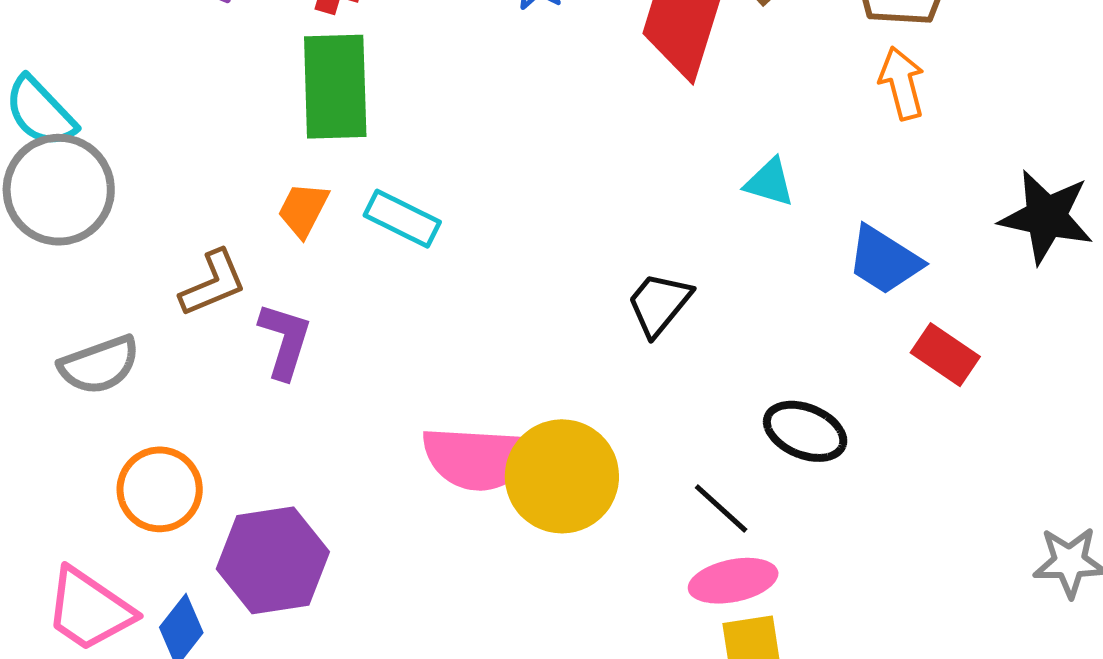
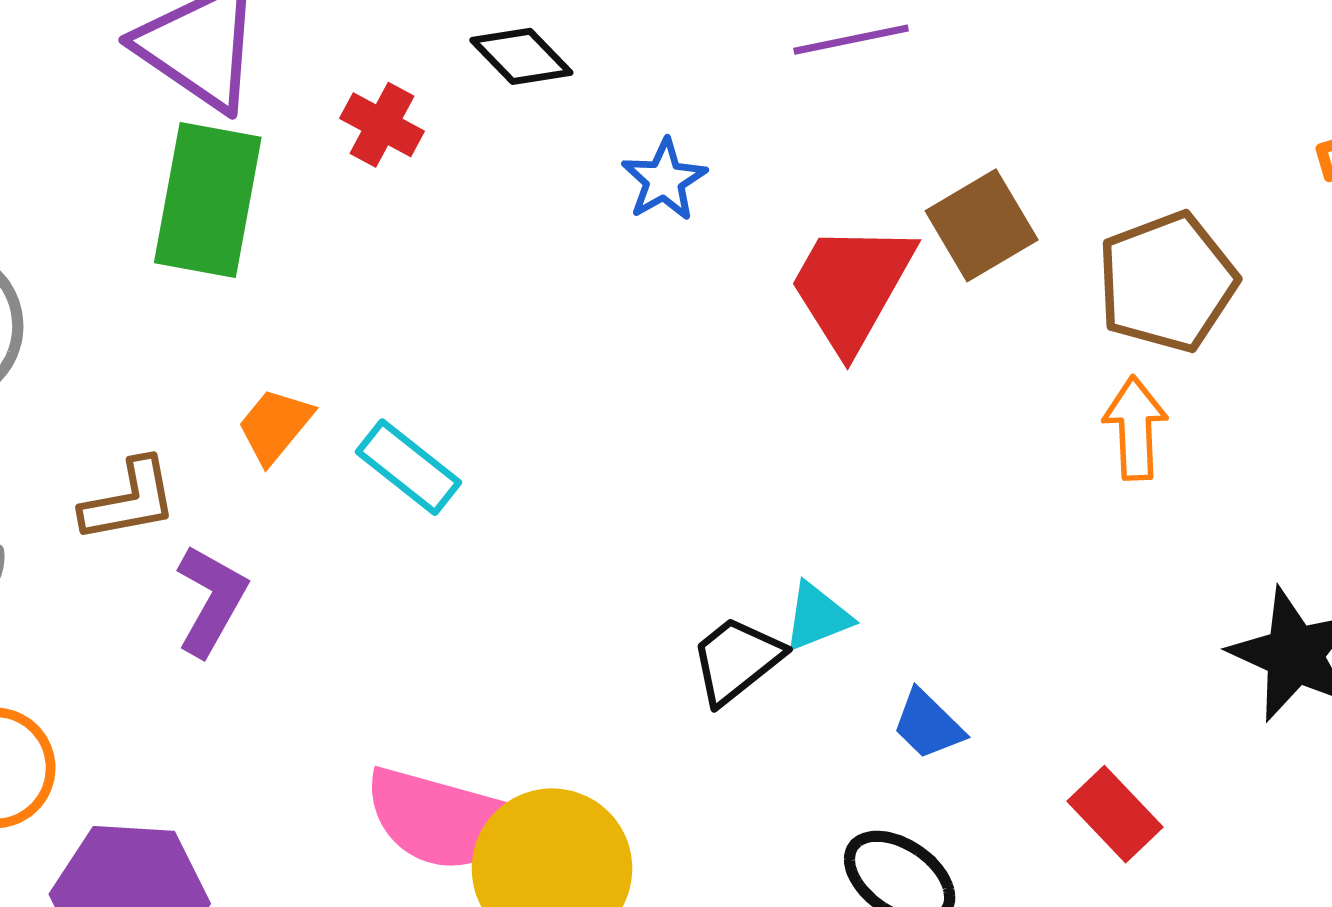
green rectangle: (335, 87) -> (208, 200), moved
cyan triangle: (770, 182) -> (817, 617), moved, turned -50
blue trapezoid: (884, 260) -> (928, 725), moved, size x0.7

